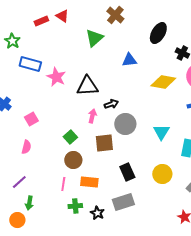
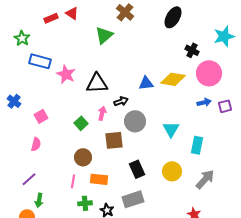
black ellipse: (158, 33) -> (173, 17), moved
blue triangle: (129, 60) -> (146, 83), moved
green square: (70, 137) -> (81, 123), moved

